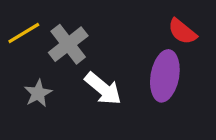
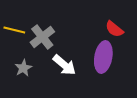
yellow line: (24, 33) -> (14, 30), turned 45

